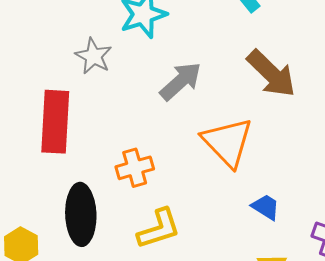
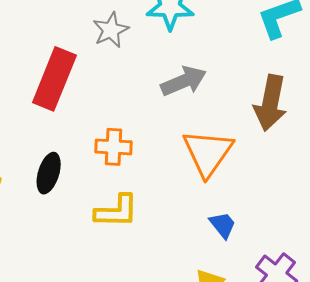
brown arrow: (271, 74) -> (270, 103), turned 38
black ellipse: (81, 214) -> (49, 173), size x0.7

